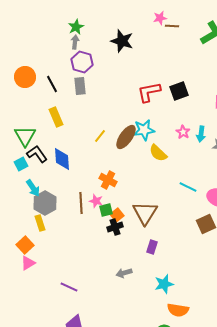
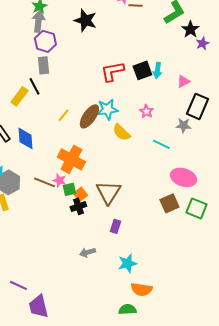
gray arrow: (75, 42) -> (38, 21), size x1.5
black line: (52, 84) -> (34, 86), moved
yellow rectangle: (56, 117) -> (19, 96), turned 60
cyan arrow: (201, 134) -> (157, 70), moved
orange cross: (108, 180) -> (71, 159), size x1.5
cyan line: (188, 187) -> (161, 144), moved
brown line: (81, 203) -> (44, 182), turned -65
purple line: (69, 287) -> (18, 285), moved

